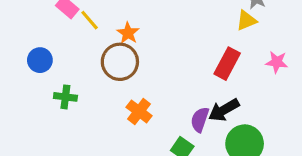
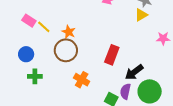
blue circle: (40, 60) -> (26, 54), moved
red rectangle: (227, 64) -> (112, 55), moved
purple semicircle: (200, 120) -> (125, 91), moved

